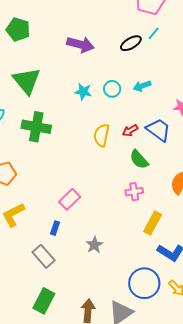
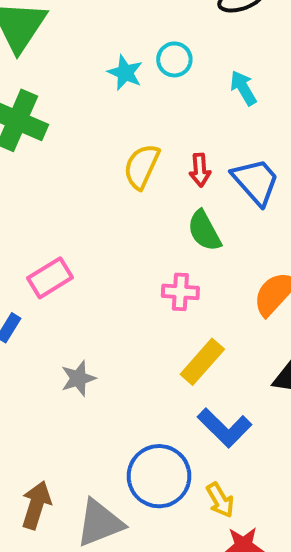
cyan arrow: (142, 86) -> (243, 88), turned 66
cyan circle: (112, 89) -> (174, 59), moved
red arrow: (130, 130) -> (200, 170), turned -77

